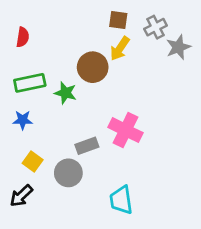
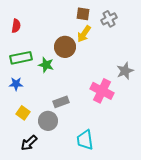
gray star: (178, 47) -> (125, 71), moved
pink cross: (126, 130) -> (102, 91), moved
black arrow: (21, 196) -> (29, 143), moved

